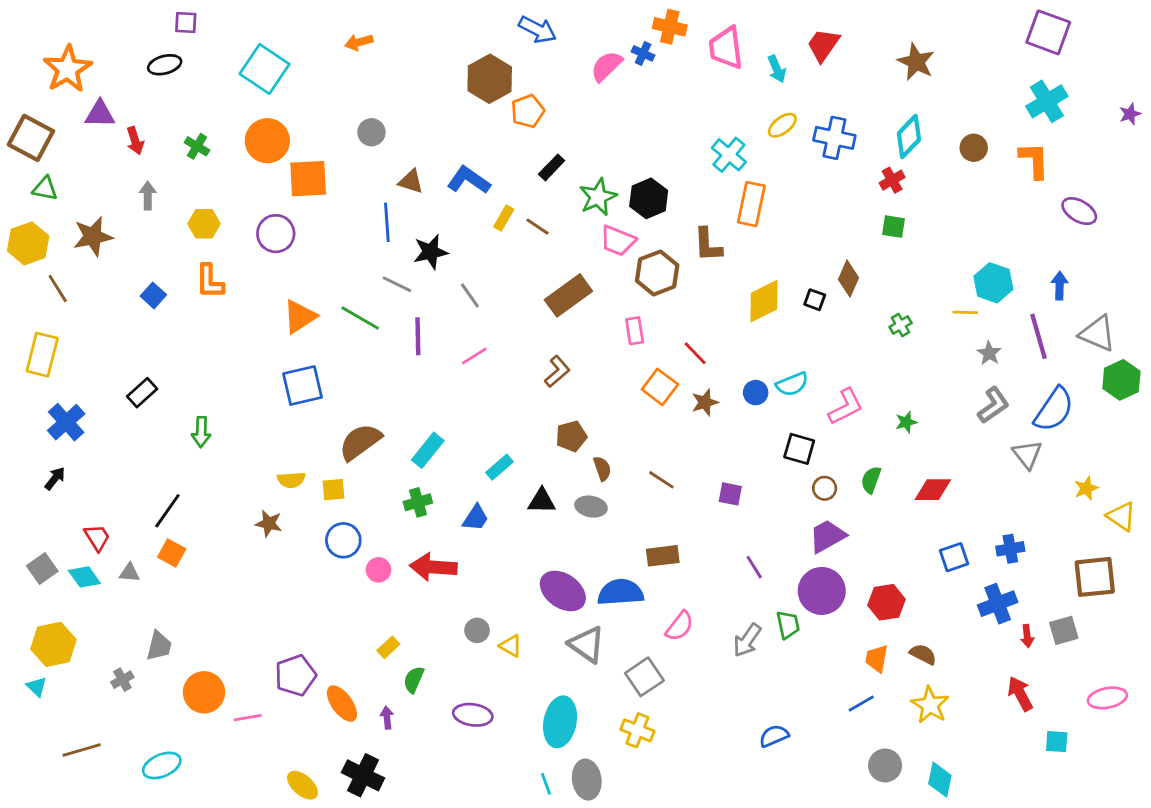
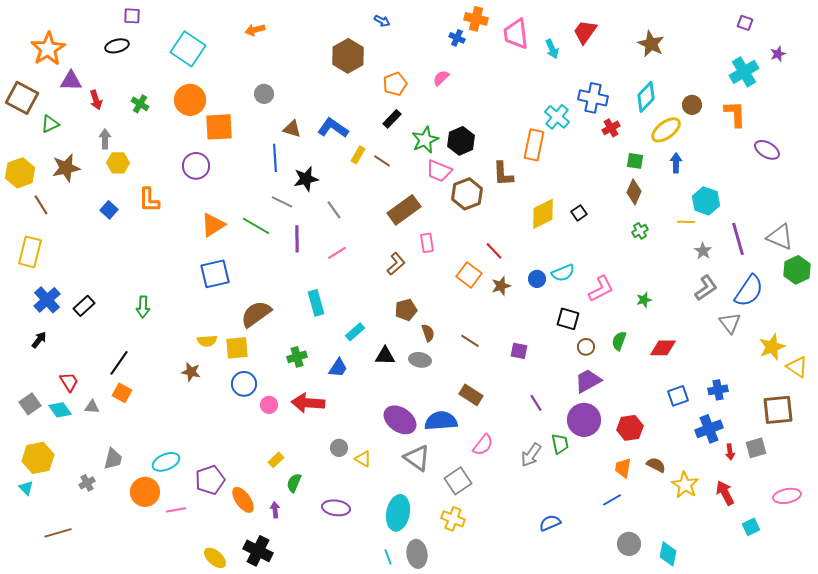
blue arrow: (538, 30) -> (382, 21), size x0.6
purple square: (1048, 32) -> (745, 23), size x0.5
pink semicircle: (606, 66) -> (441, 78), moved, size x0.7
orange pentagon: (528, 111) -> (395, 84), moved
purple star: (1130, 114) -> (778, 54), moved
yellow ellipse: (782, 125) -> (666, 130), moved, size x1.4
cyan cross: (729, 155) -> (557, 117), moved
red cross: (892, 180) -> (611, 128), moved
green triangle: (45, 189) -> (50, 124), moved, turned -36
yellow hexagon: (204, 224) -> (118, 163), moved
brown diamond: (848, 279) -> (634, 192), moved
blue arrow: (1060, 286) -> (676, 163), moved
black square: (815, 300) -> (579, 213), turned 35
pink rectangle: (635, 331) -> (427, 243), moved
black rectangle: (142, 393) -> (84, 306), moved
cyan rectangle: (428, 450) -> (316, 303), moved, turned -55
yellow star: (1086, 488) -> (772, 347), size x1.5
yellow square: (333, 490) -> (237, 348), size x1.4
brown rectangle: (663, 556) -> (471, 395), turned 40
yellow star: (930, 705) -> (685, 485), moved
cyan square: (1057, 742) -> (751, 527), turned -30
cyan ellipse: (162, 765) -> (166, 462), moved

